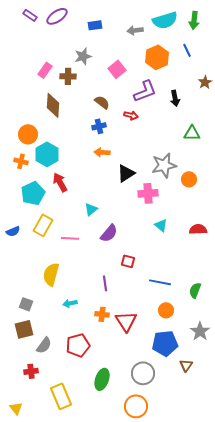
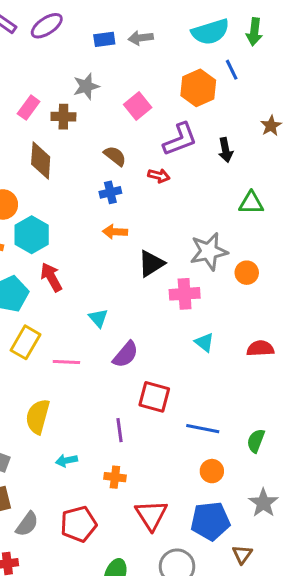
gray arrow: (135, 30) -> (141, 38), moved
blue line: (187, 50) -> (232, 70), moved
cyan triangle: (91, 209) -> (98, 318), turned -32
red square: (128, 261) -> (154, 397), size x1.5
red triangle: (126, 321) -> (151, 515), moved

